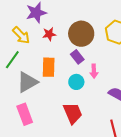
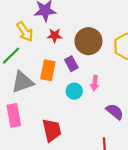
purple rectangle: (77, 57) -> (71, 64), moved
red trapezoid: (73, 113) -> (52, 130), moved

